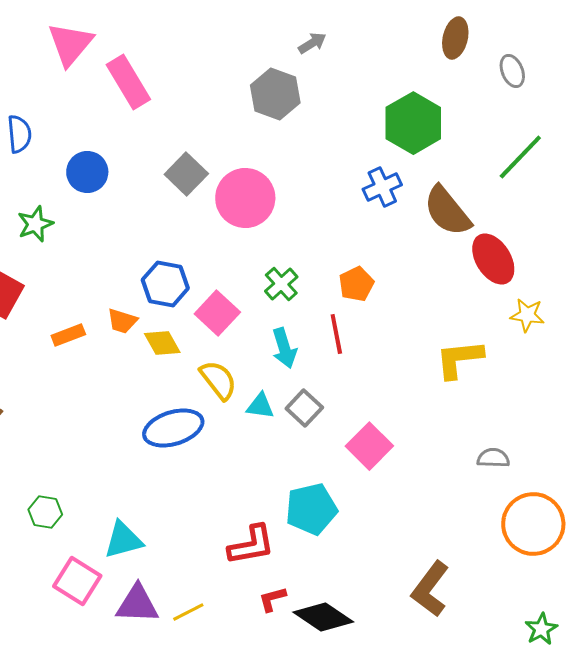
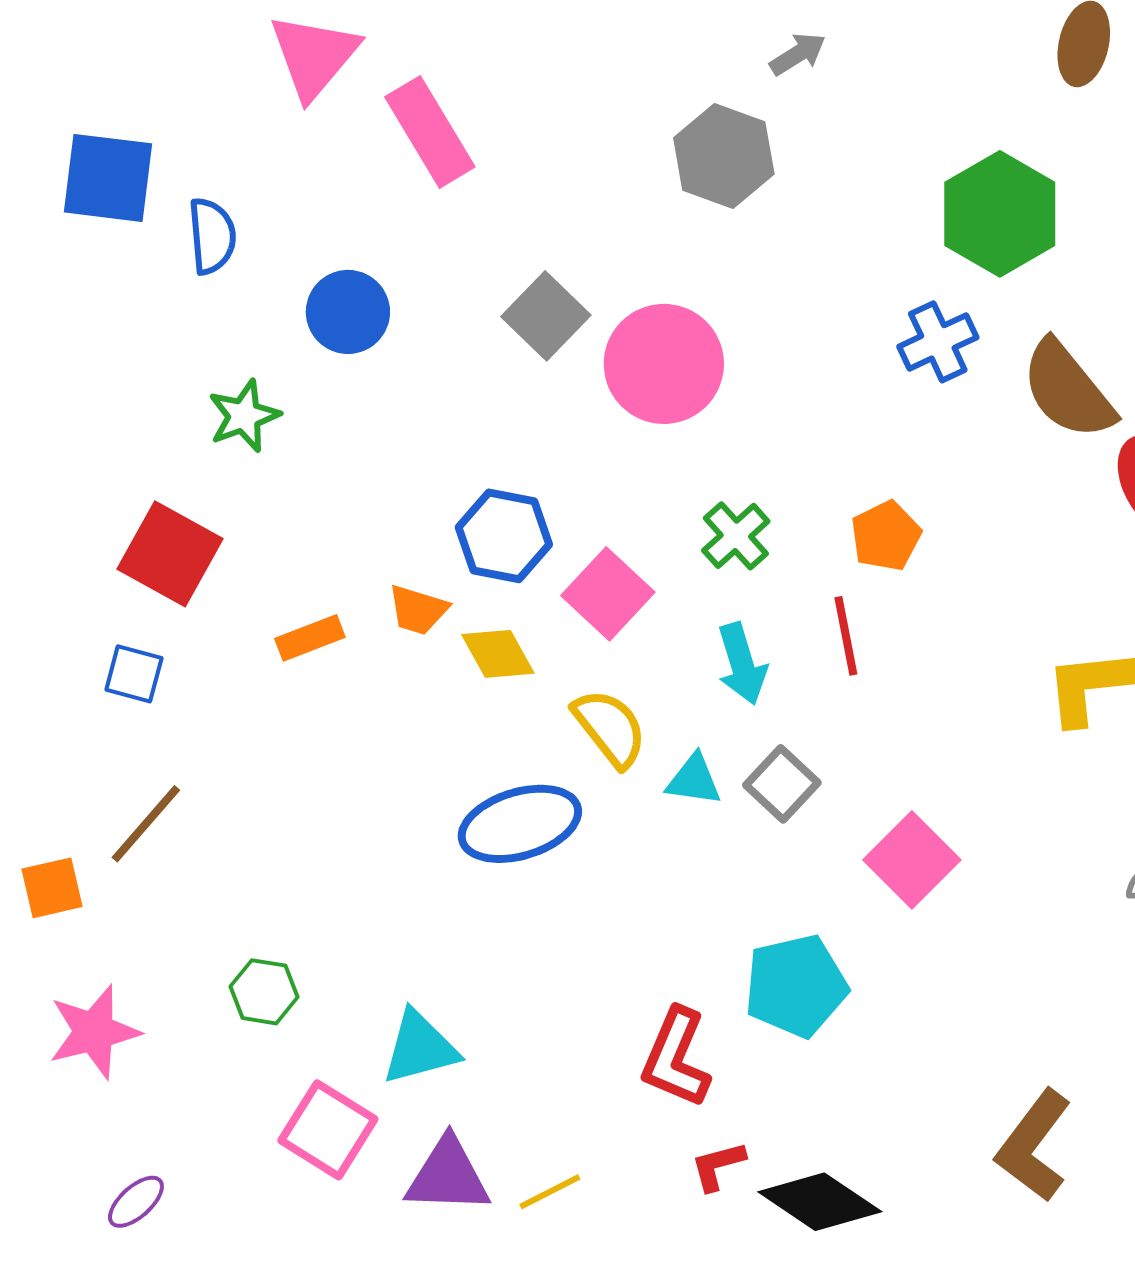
red L-shape: (251, 545) -> (676, 1058), turned 123

